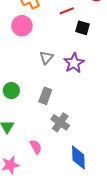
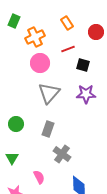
pink circle: (22, 26) -> (40, 63), moved
gray triangle: (46, 58) -> (49, 93), size x1.6
purple star: (74, 63) -> (86, 94), moved, turned 30

